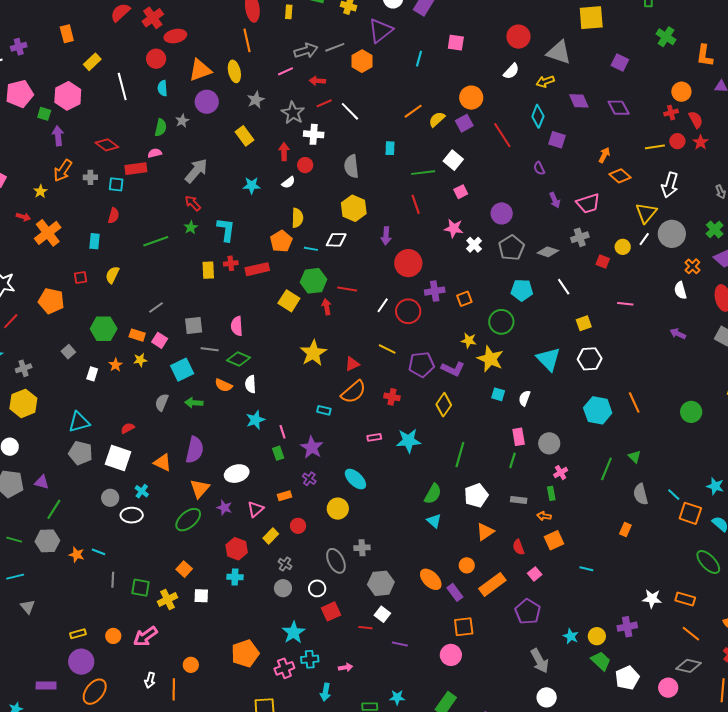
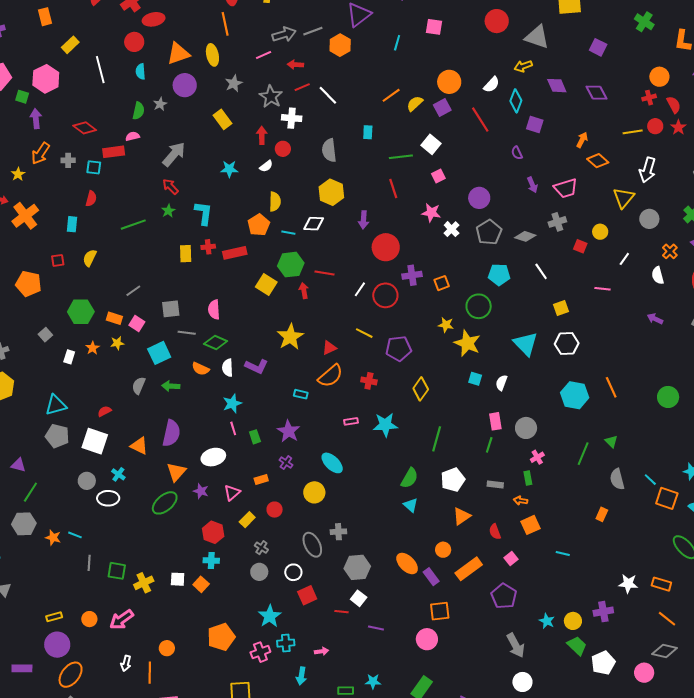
white semicircle: (511, 71) -> (492, 85), moved
gray circle: (672, 234) -> (649, 219), size x0.7
white line: (644, 239) -> (624, 259), moved
purple L-shape: (453, 369) -> (256, 366), moved
pink line: (282, 432) -> (233, 428), moved
orange square: (184, 569) -> (201, 584), moved

